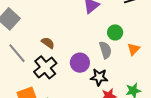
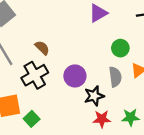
gray semicircle: (105, 50) -> (115, 77), moved
black star: (99, 77) -> (94, 96), turned -30

